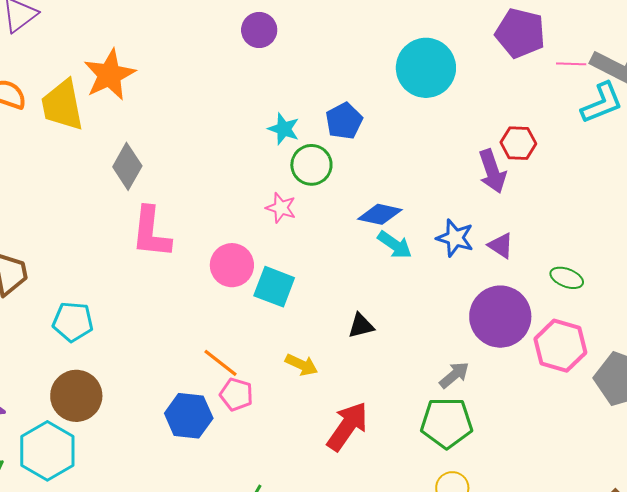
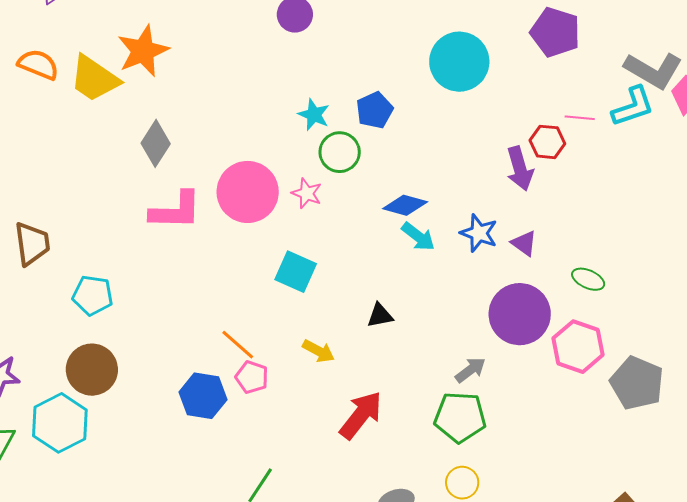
pink line: (571, 64) -> (580, 118), moved
yellow trapezoid: (62, 105) -> (94, 79), turned -48
pink L-shape: (151, 232) -> (176, 211), turned -98
pink circle: (232, 265) -> (248, 192), moved, size x1.4

